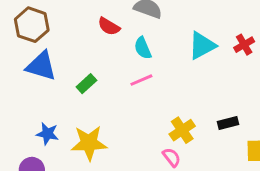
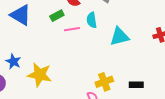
cyan triangle: (202, 46) -> (119, 37), moved
pink line: (141, 80) -> (72, 29), moved
green rectangle: (86, 84) -> (57, 16), moved

